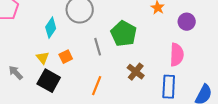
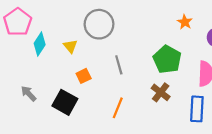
cyan diamond: (51, 28) -> (40, 44), moved
green pentagon: (124, 34) -> (167, 59), moved
yellow triangle: (43, 58) -> (70, 46), moved

